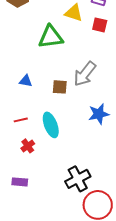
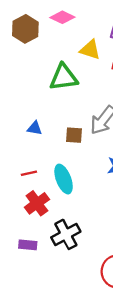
red cross: (28, 146) -> (37, 203), size x1.5
black cross: (78, 179) -> (66, 234), moved

